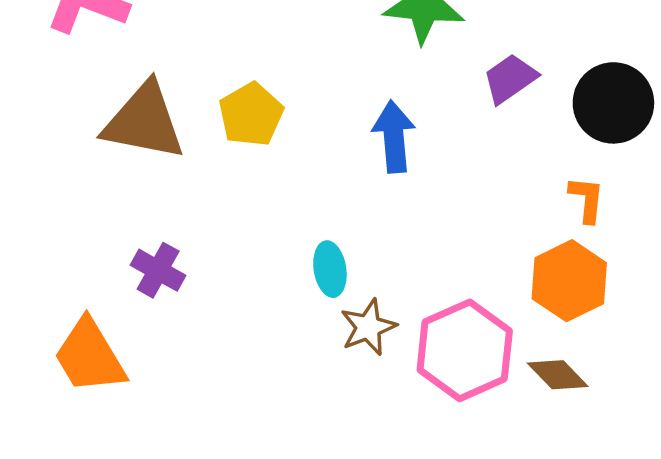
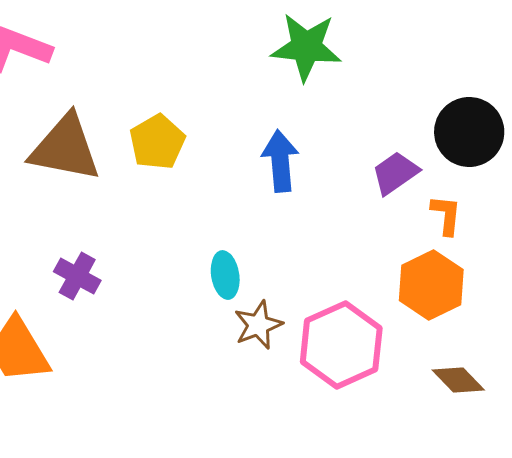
purple trapezoid: (510, 79) -> (395, 173), moved
brown diamond: (558, 375) -> (458, 380), moved

